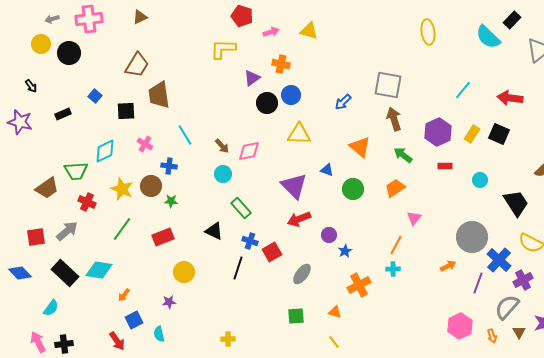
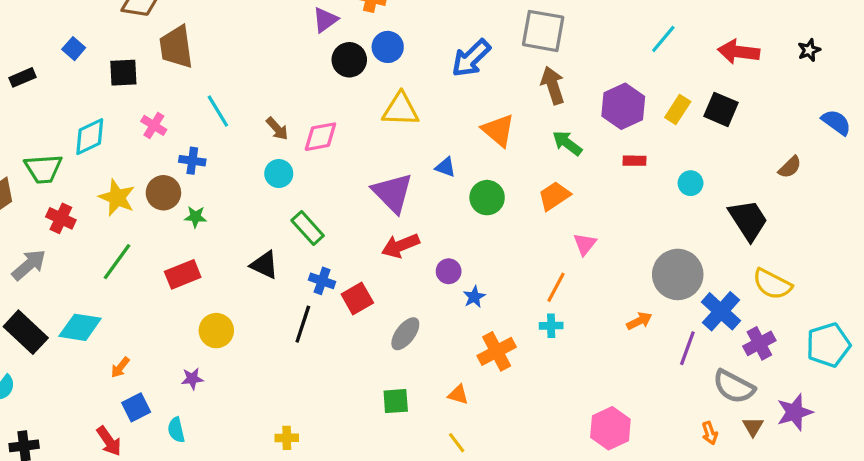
blue arrow: (343, 102) -> (471, 58), size x1.5
gray semicircle: (507, 307) -> (734, 387), turned -104
pink hexagon: (460, 326) -> (610, 428), moved

